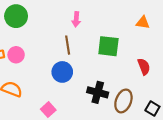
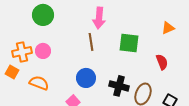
pink arrow: (76, 19) -> (99, 18), size x1.5
orange triangle: (143, 23) -> (168, 28), moved, turned -32
blue circle: (62, 72) -> (86, 78), moved

